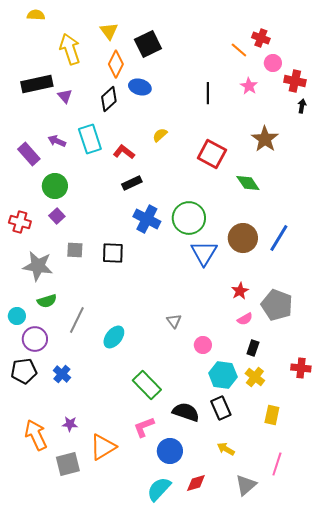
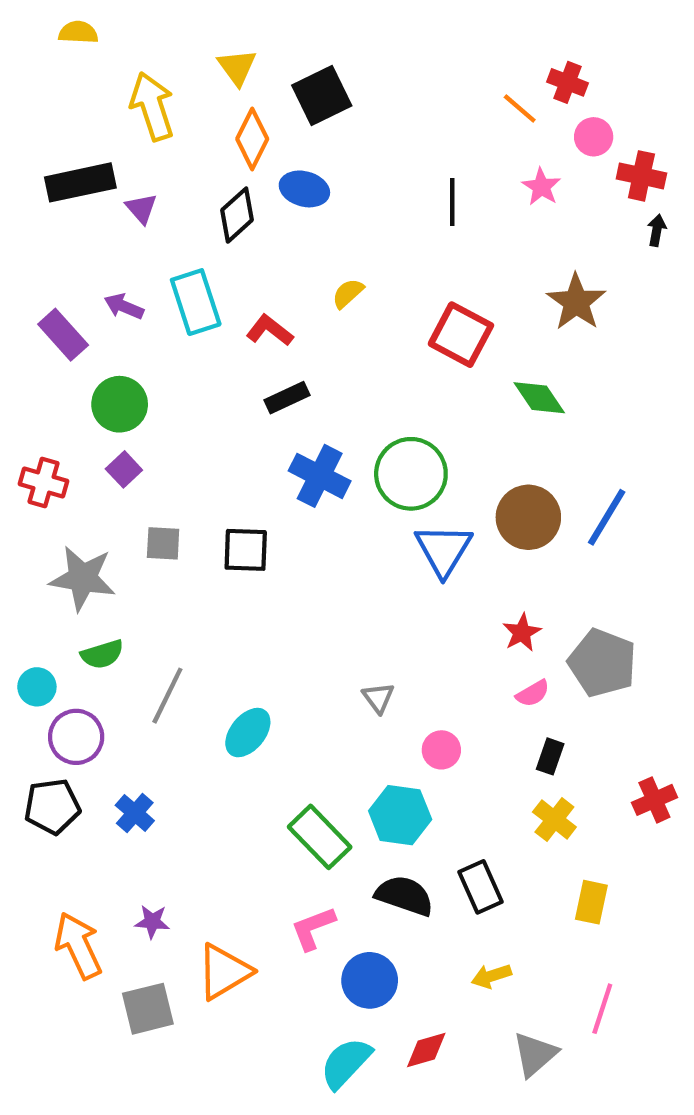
red cross: (301, 368) -> (654, 800), turned -30
cyan hexagon: (223, 375) -> (400, 815), moved
yellow arrow: (226, 449) -> (491, 976), turned -48

